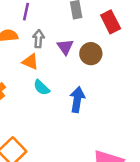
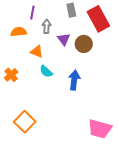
red rectangle: (111, 22) -> (98, 19), size x1.4
gray arrow: (38, 39) -> (47, 26), moved

